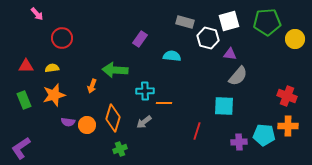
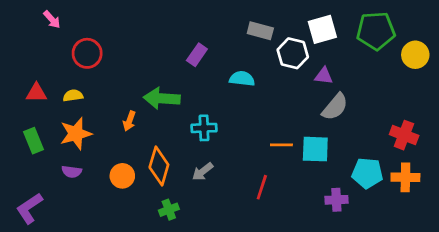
orange line: (164, 103) -> (281, 145), moved
purple semicircle: (68, 122) -> (72, 172), moved
red line: (197, 131) -> (262, 187), moved
cyan pentagon: (264, 135) -> (367, 173), moved

